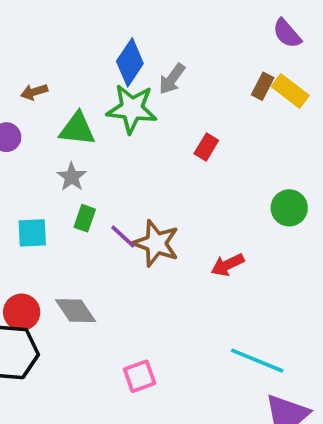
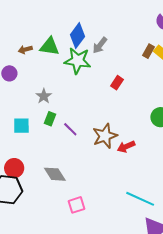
green triangle: (77, 129) -> (50, 46), moved
brown star: (156, 243) -> (105, 136), moved, turned 30
gray diamond: (75, 311) -> (55, 174), moved

